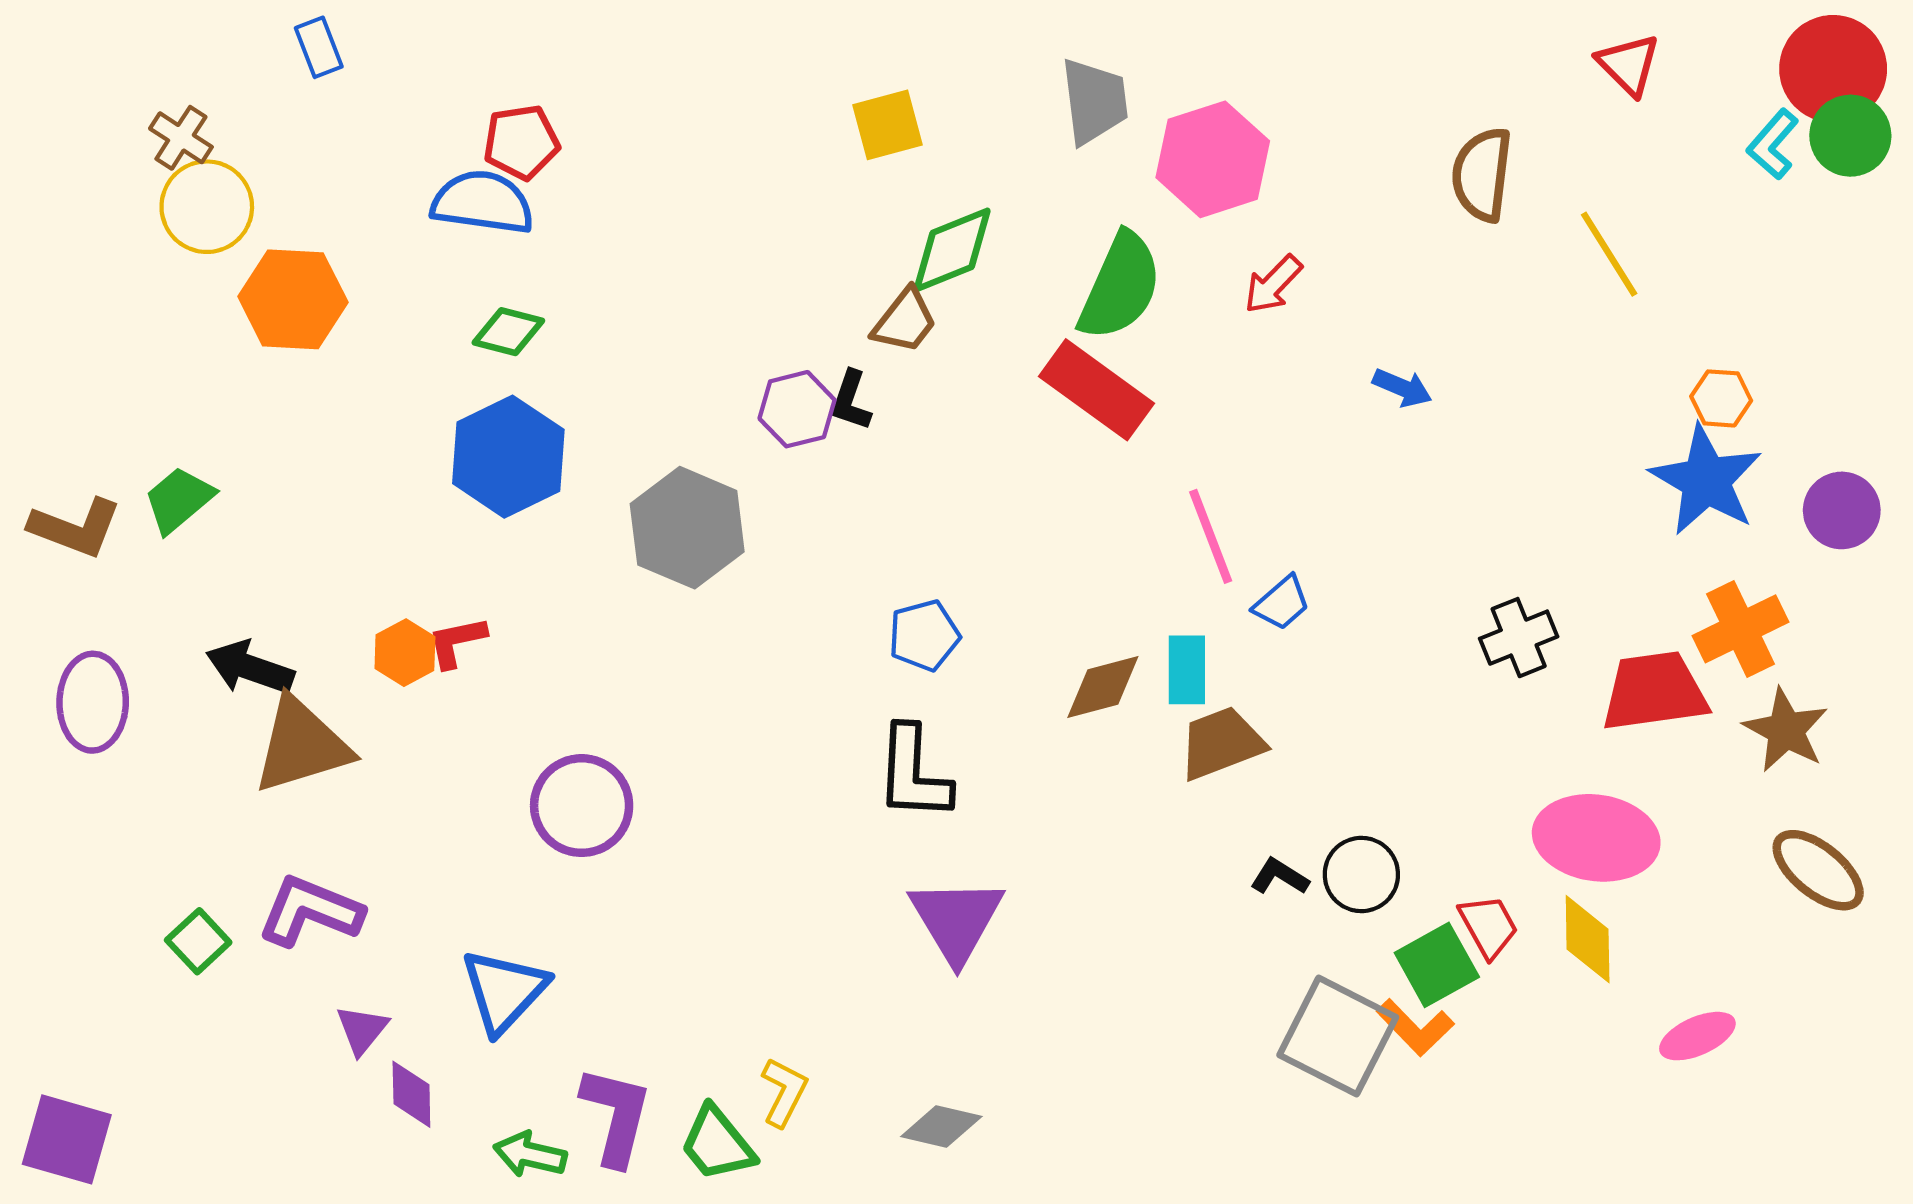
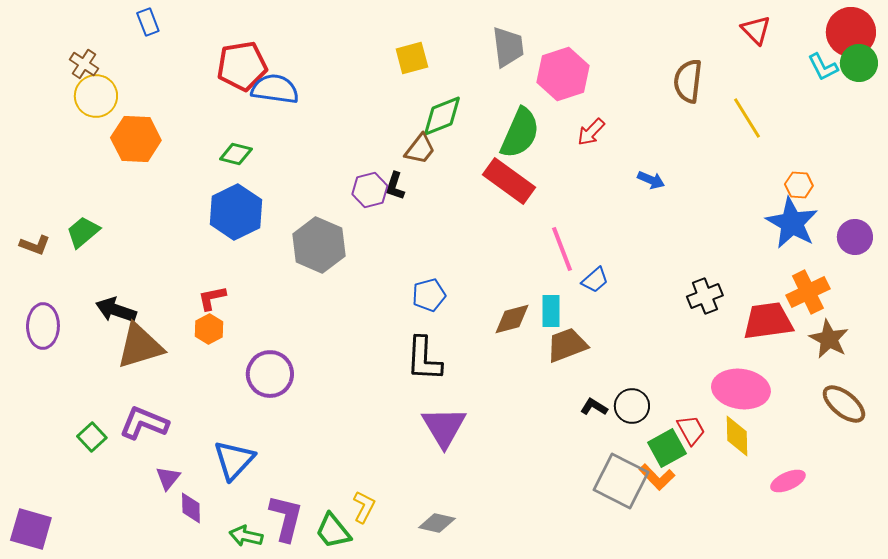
red pentagon: (521, 142) -> (242, 66), size x1.4
cyan L-shape: (1773, 144) -> (823, 67), turned -68
blue semicircle: (483, 202) -> (275, 89), moved
brown L-shape: (75, 528) -> (35, 245), size x0.7
orange hexagon: (405, 653) -> (209, 329), moved

